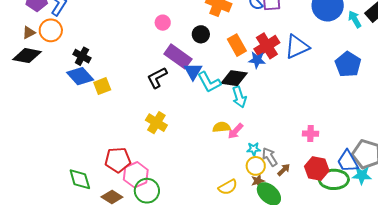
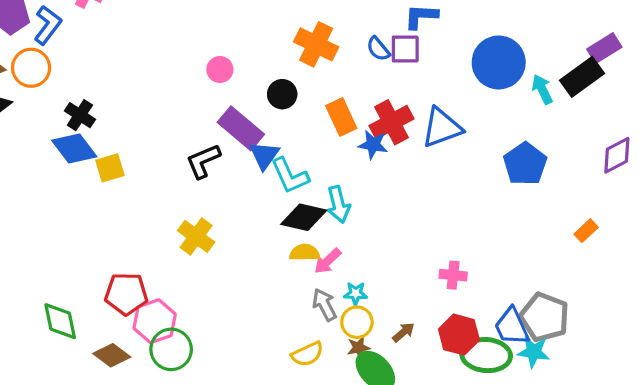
black diamond: (234, 78) -> (304, 217), moved
gray arrow: (270, 157) -> (324, 305), moved

